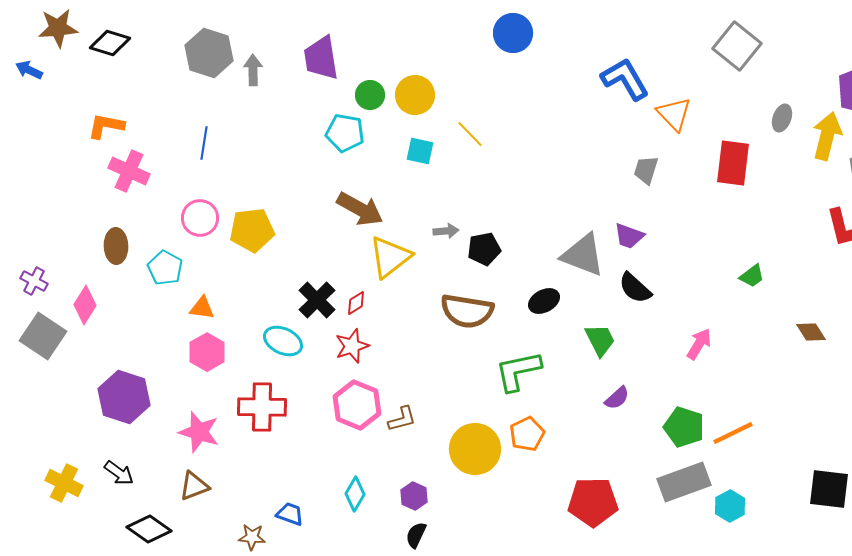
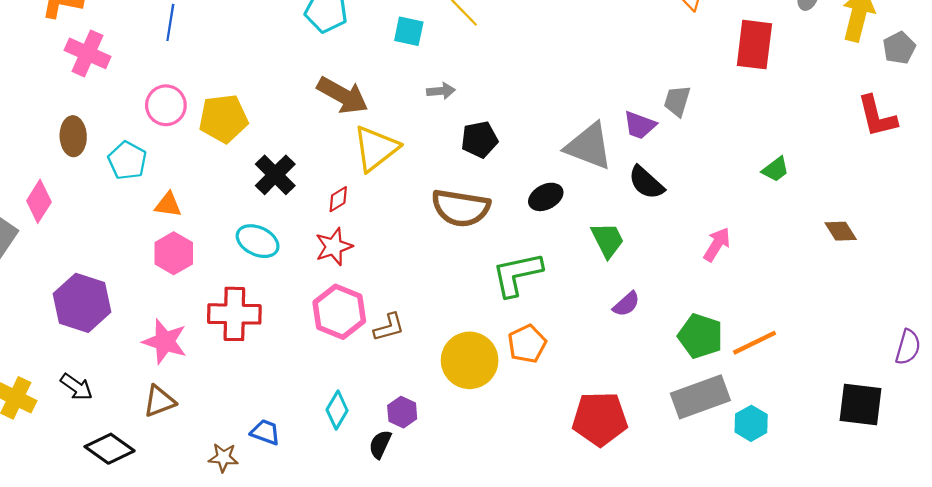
gray trapezoid: (646, 170) -> (677, 101), moved
gray arrow: (446, 231) -> (441, 91), moved
black cross: (317, 300) -> (275, 175), moved
black semicircle: (416, 535) -> (380, 444), moved

